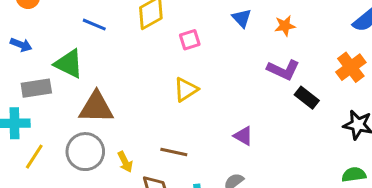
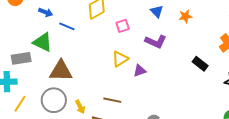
blue line: (94, 25) -> (67, 26), moved
blue arrow: (21, 45) -> (46, 12), moved
purple L-shape: (283, 70) -> (156, 42), moved
purple triangle: (243, 136) -> (140, 71), moved, turned -48

